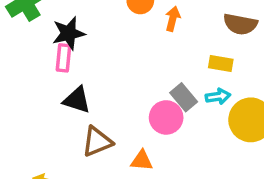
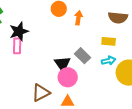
gray rectangle: (184, 97) -> (82, 56), moved
black triangle: (77, 100) -> (63, 64), moved, turned 42
pink circle: (166, 117) -> (68, 77), moved

